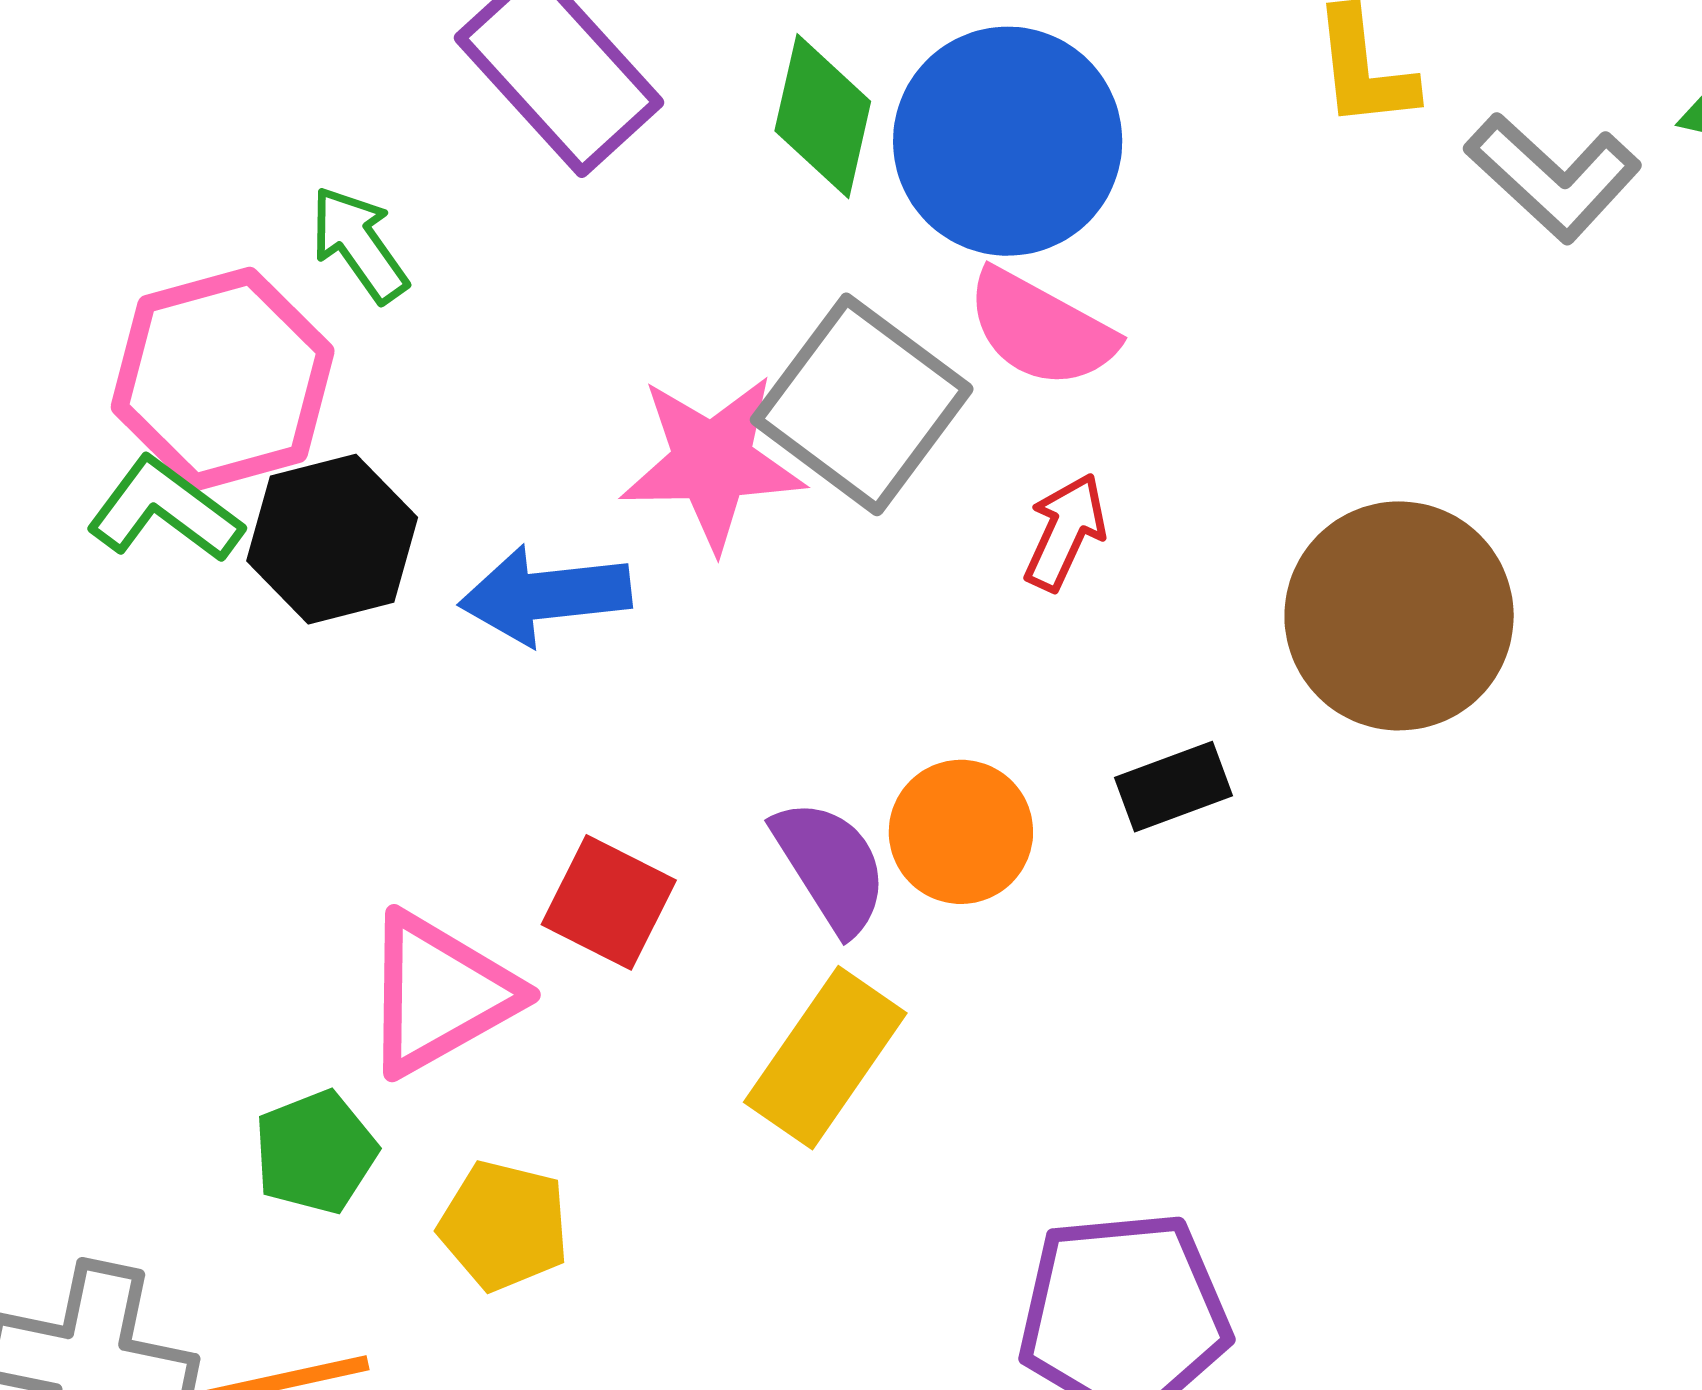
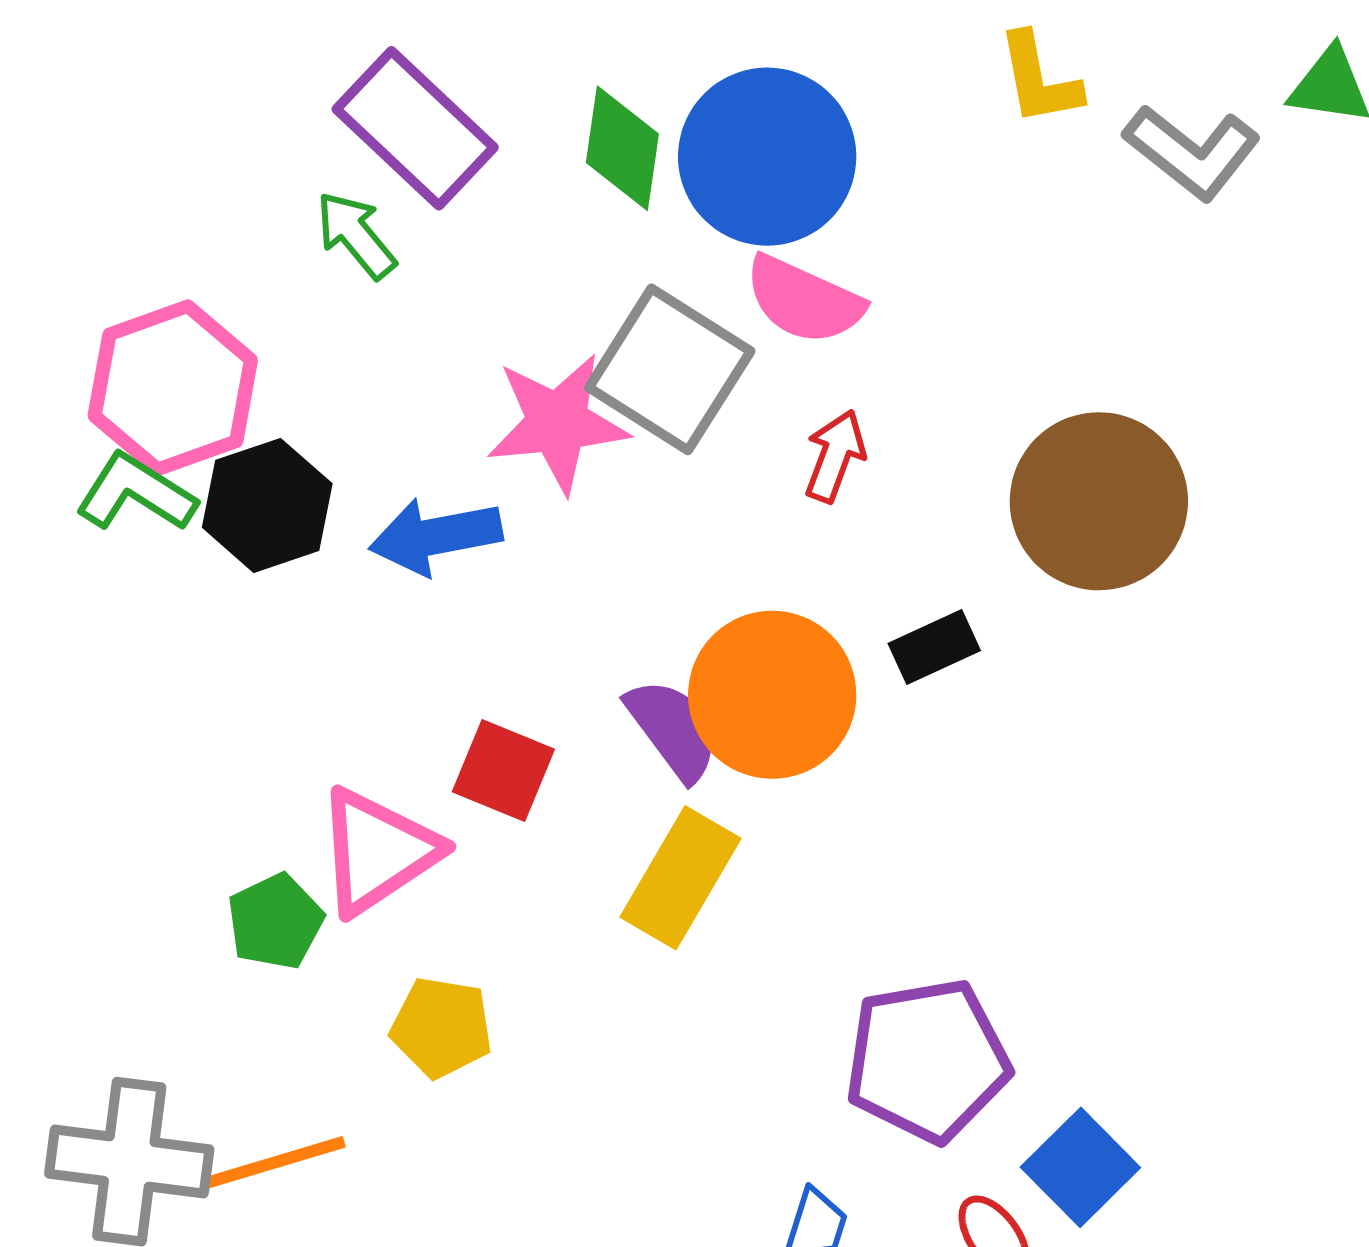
green arrow: (359, 244) -> (356, 235), moved
orange circle: (961, 832) -> (772, 695), size x1.5
green pentagon: (315, 1152) -> (275, 922), moved

